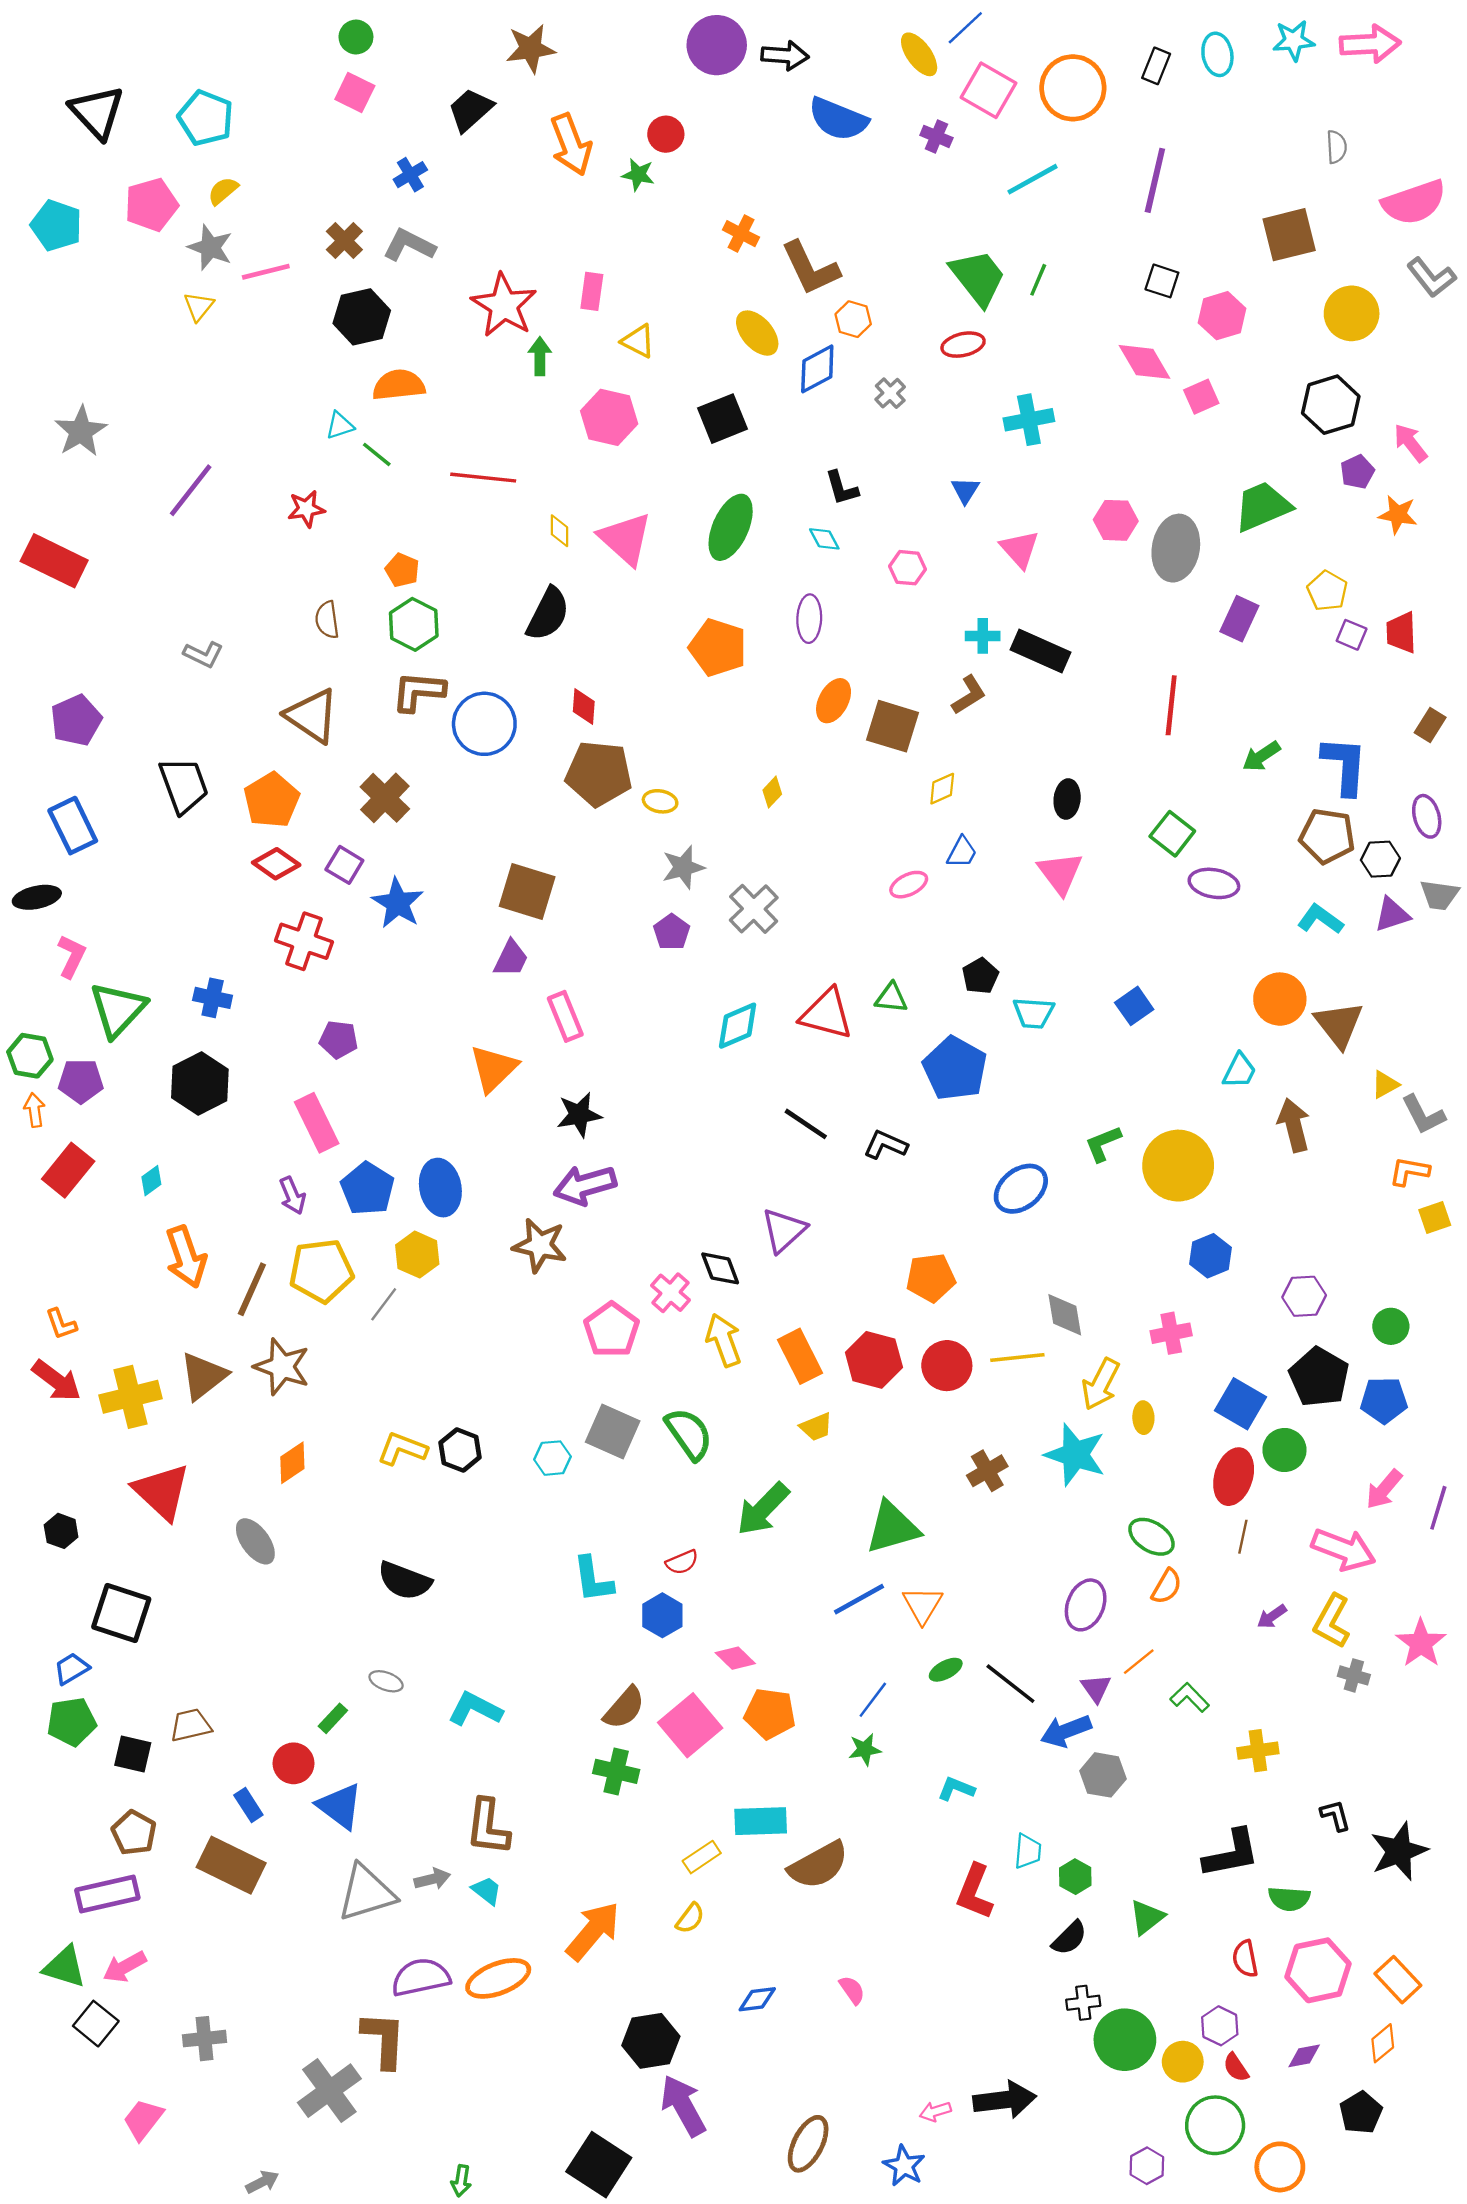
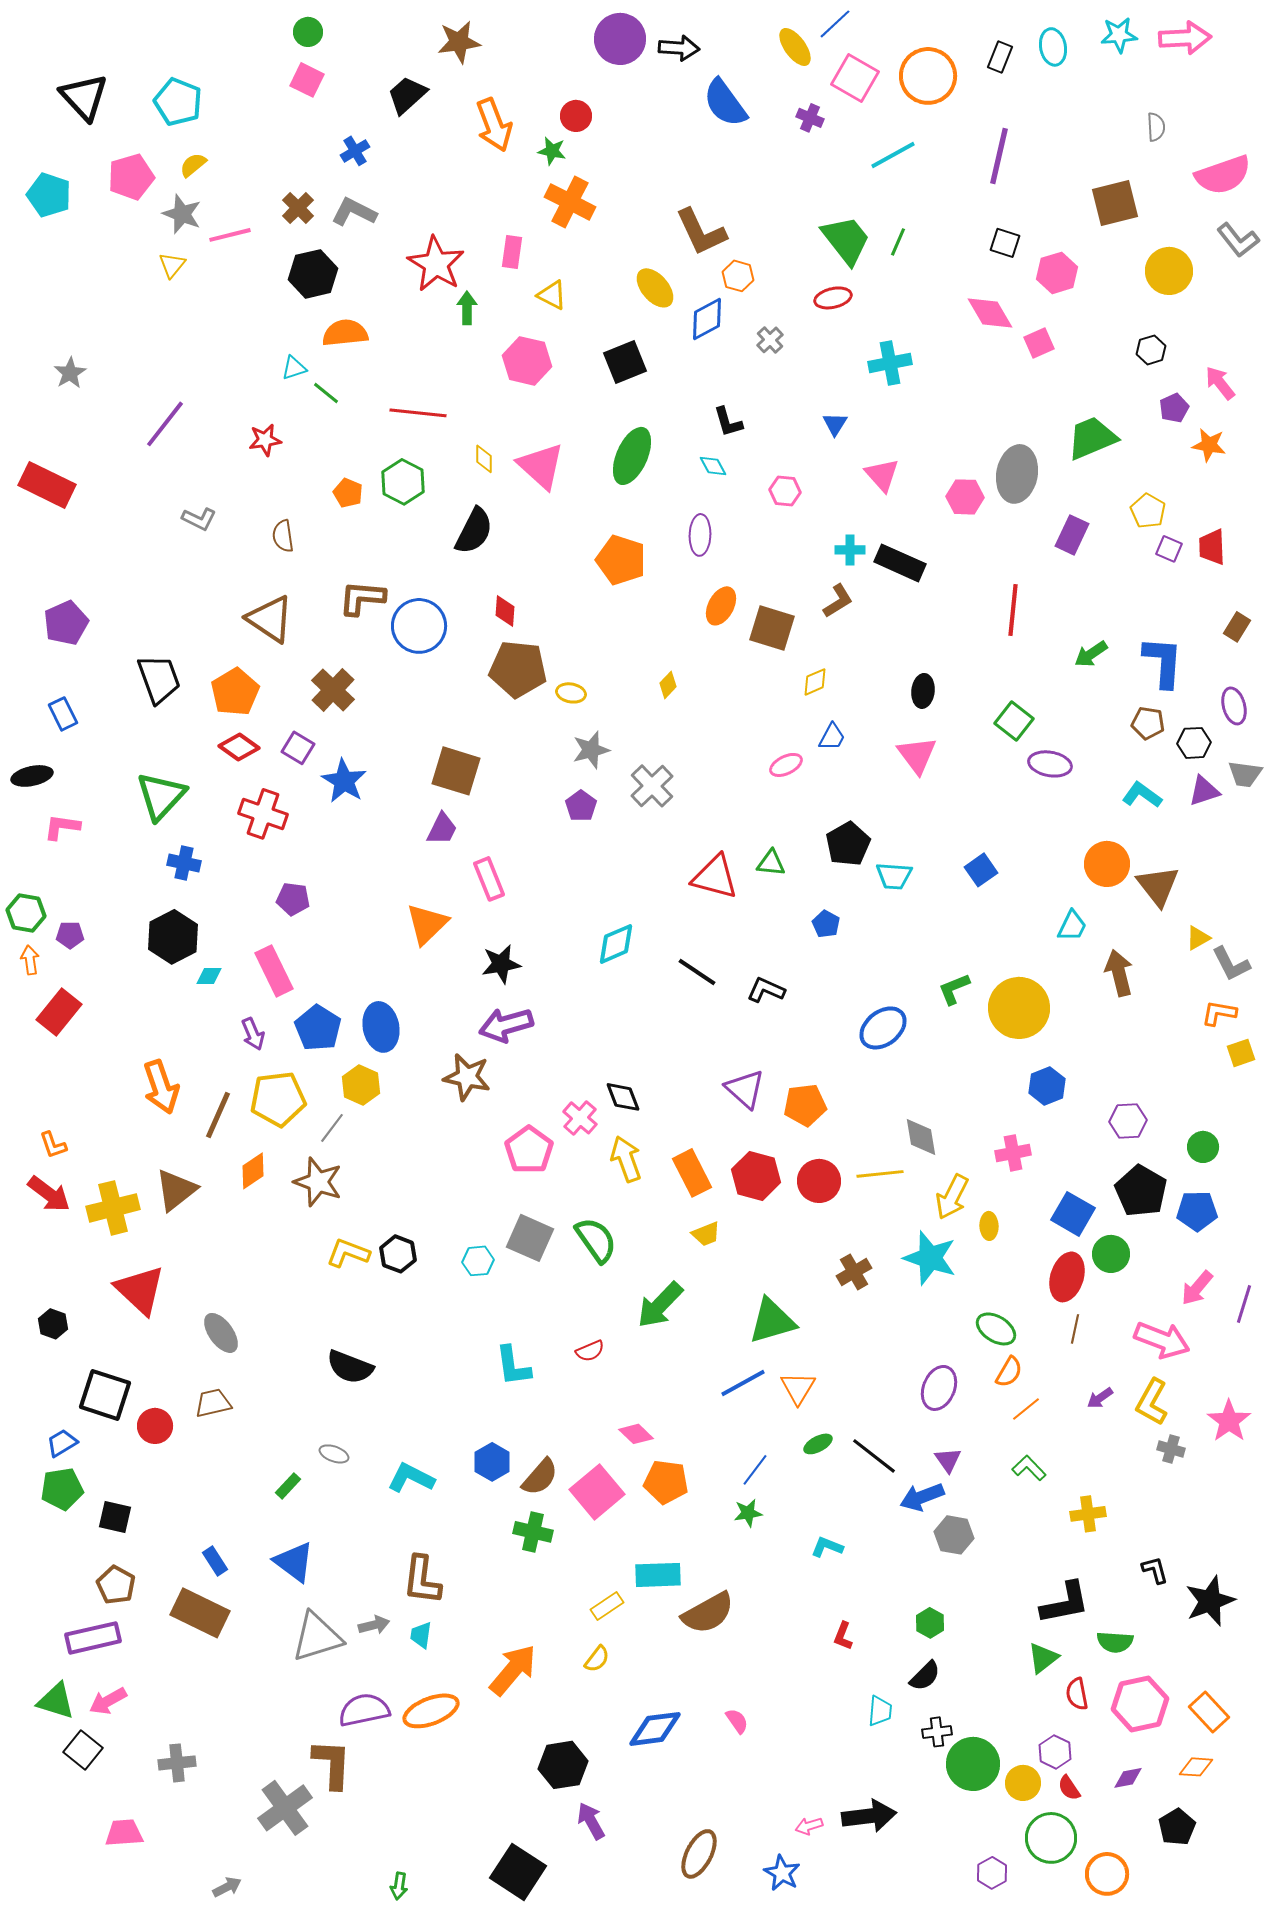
blue semicircle: (838, 119) -> (725, 103), turned 32
orange cross: (741, 234) -> (570, 202), moved, size x1.6
black hexagon: (1331, 405) -> (1151, 350), size x0.6
gray star: (81, 431) -> (70, 373), size x0.7
pink hexagon: (1116, 520) -> (965, 497), moved
green hexagon: (414, 624) -> (403, 482), moved
gray L-shape: (203, 654) -> (199, 519), moved
blue rectangle: (73, 826) -> (63, 714), size x0.7
brown pentagon: (1327, 836) -> (1148, 723), size x0.7
pink L-shape: (72, 956) -> (62, 827), turned -108
black pentagon: (980, 976) -> (848, 844), size x1.4
green triangle: (118, 1009) -> (161, 796), moved
cyan diamond: (738, 1026) -> (616, 944), moved
blue pentagon: (955, 1068) -> (826, 924), size x0.5
purple pentagon: (81, 1081) -> (70, 935), size x0.7
cyan diamond: (151, 1181) -> (209, 976), moved, turned 36
purple triangle: (784, 1230) -> (745, 1089), moved, turned -36
brown star: (282, 1367) -> (318, 1182), moved
orange diamond: (292, 1463) -> (253, 1171), moved
blue hexagon: (662, 1615) -> (492, 1462), moved
orange line: (1139, 1662) -> (1026, 1409), moved
brown trapezoid: (191, 1725) -> (213, 1403), moved
red circle: (294, 1763) -> (155, 1426), moved
cyan trapezoid: (1028, 1851) -> (880, 1711), moved
cyan trapezoid: (487, 1891) -> (421, 1635), turned -120
red L-shape: (975, 1892) -> (843, 1636), size x0.6
green triangle: (1147, 1917) -> (1043, 1658), moved
blue diamond: (757, 1999) -> (655, 1729), size x1.6
orange diamond: (1383, 2043) -> (1196, 1767), turned 44
purple arrow: (683, 2106) -> (591, 1821), size x0.7
pink trapezoid: (143, 2119) -> (124, 1833), turned 48

